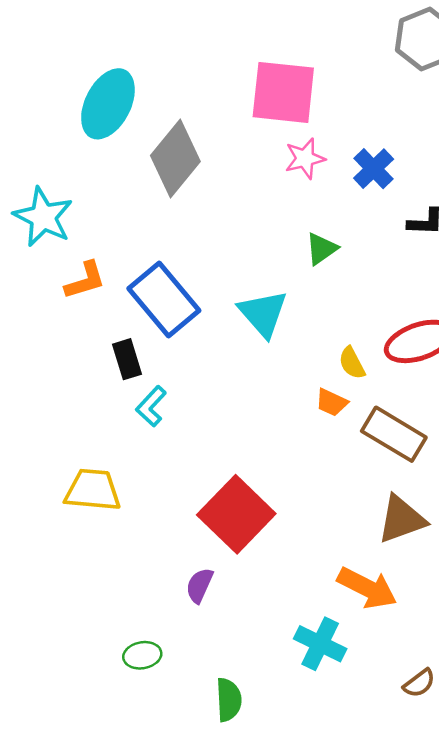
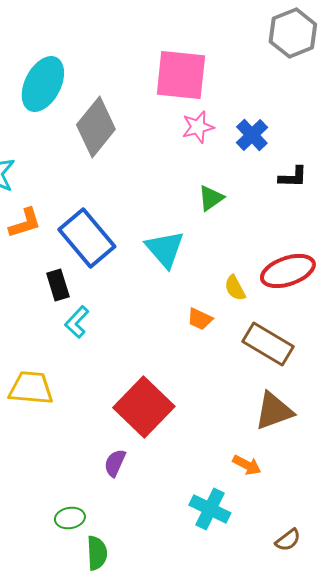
orange trapezoid: (332, 402) -> (200, 319), moved
orange arrow: (367, 588) -> (247, 465), size x0.6
green semicircle: (229, 700) -> (97, 553), moved

